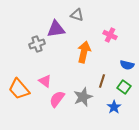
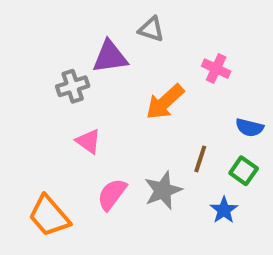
orange arrow: (84, 52) -> (165, 102), turned -145
pink triangle: (45, 81) -> (88, 141), moved
orange trapezoid: (19, 89) -> (49, 216), moved

